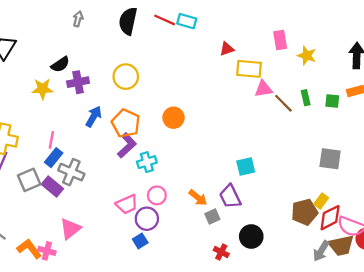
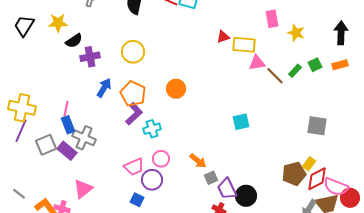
red triangle: (227, 49) -> (223, 37), moved
yellow star: (42, 89) -> (58, 23), moved
green rectangle: (306, 98) -> (295, 71), turned 56
green square: (332, 101) -> (315, 65), moved, turned -32
blue rectangle: (54, 158) -> (68, 125), turned -60
cyan square: (246, 167) -> (241, 122), moved
purple trapezoid: (230, 197) -> (227, 189), moved
blue square: (140, 241) -> (137, 200), moved, turned -32

